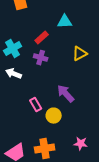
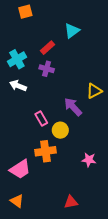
cyan triangle: (65, 22) -> (72, 31), turned -35
yellow triangle: (80, 54) -> (94, 91), moved
orange cross: (45, 149) -> (45, 151), moved

